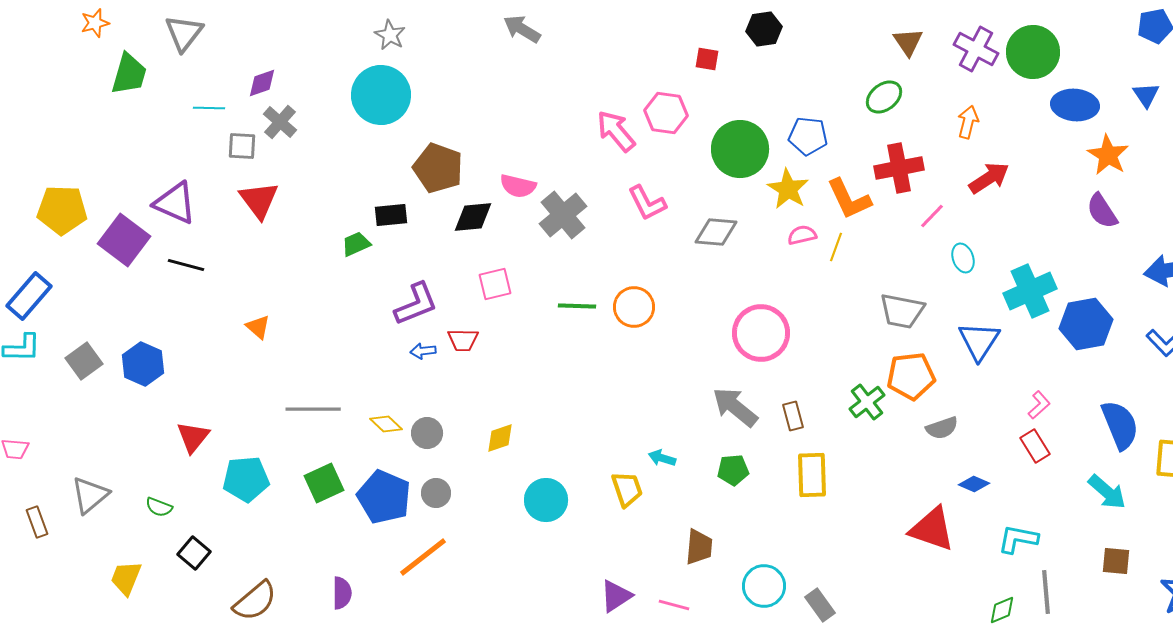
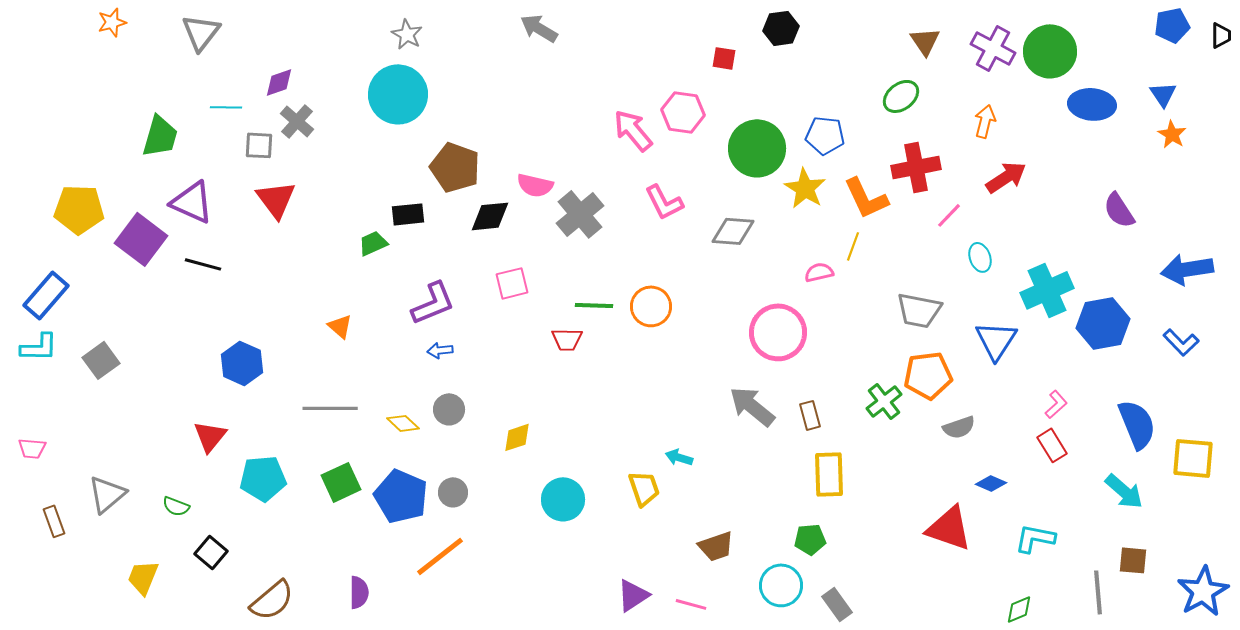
green trapezoid: (129, 74) -> (160, 136), moved
orange star: (1108, 155) -> (1172, 134), moved, size x0.7
pink semicircle: (802, 235) -> (819, 272), moved
orange triangle: (258, 327) -> (340, 326), moved
red trapezoid: (463, 340) -> (567, 339), moved
blue hexagon: (143, 364) -> (242, 363), moved
gray circle: (427, 433) -> (449, 409), moved
green pentagon: (733, 470) -> (810, 539), moved
brown trapezoid: (699, 547) -> (716, 546), turned 66
gray line: (1046, 592) -> (1098, 592), moved

